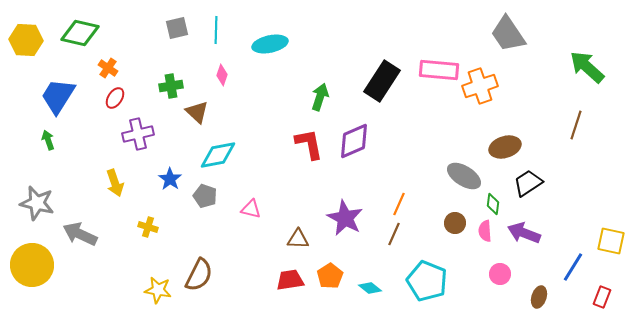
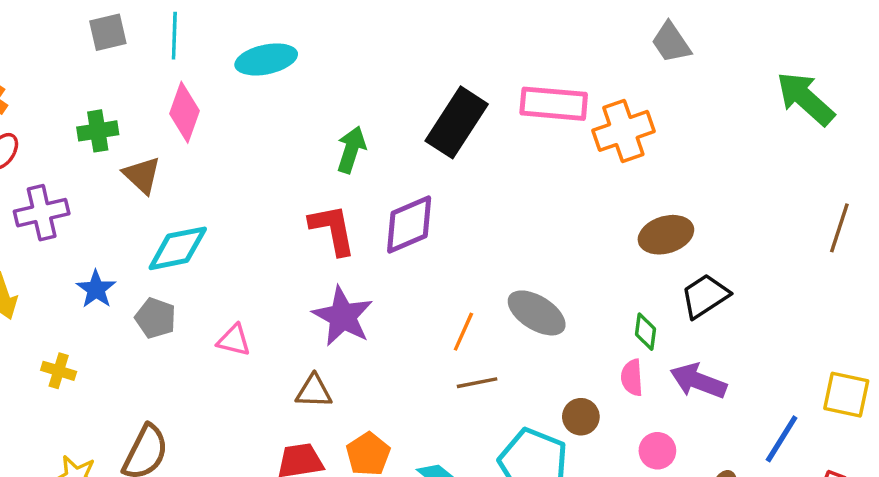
gray trapezoid: (508, 34) -> (671, 42), size x0.7
pink diamond: (222, 75) -> (184, 112), size x1.6
brown line: (576, 125) -> (839, 228), moved
gray ellipse: (464, 176) -> (537, 313), moved
orange line: (399, 204) -> (463, 332), moved
purple star: (345, 218) -> (343, 316), moved
brown circle: (455, 223) -> (581, 417), moved
brown line: (394, 234) -> (477, 383), turned 55

